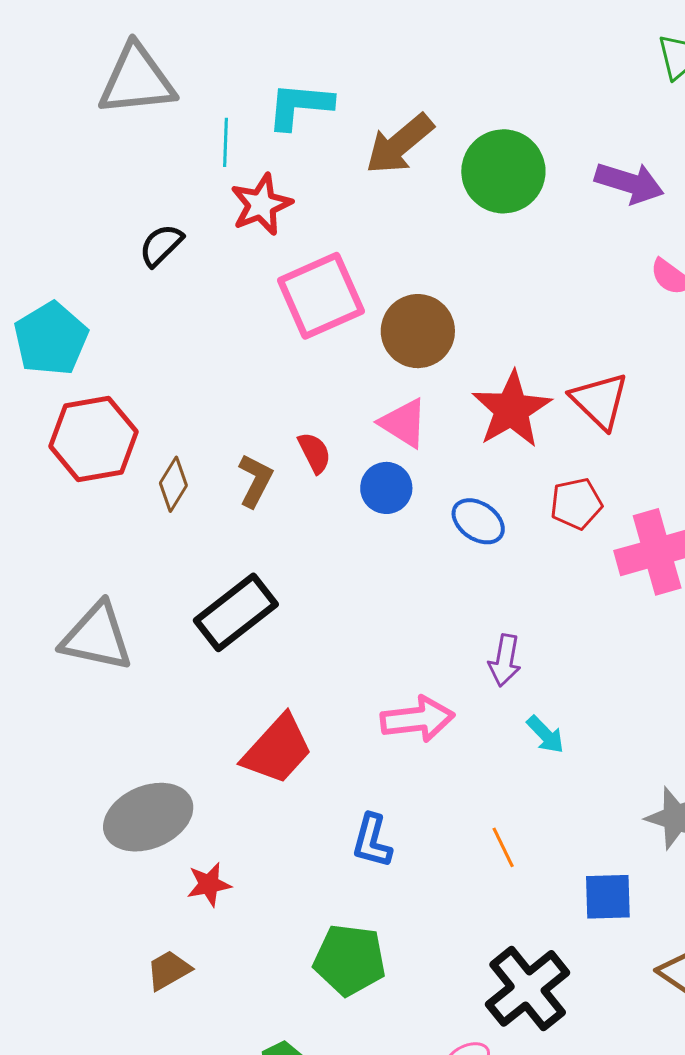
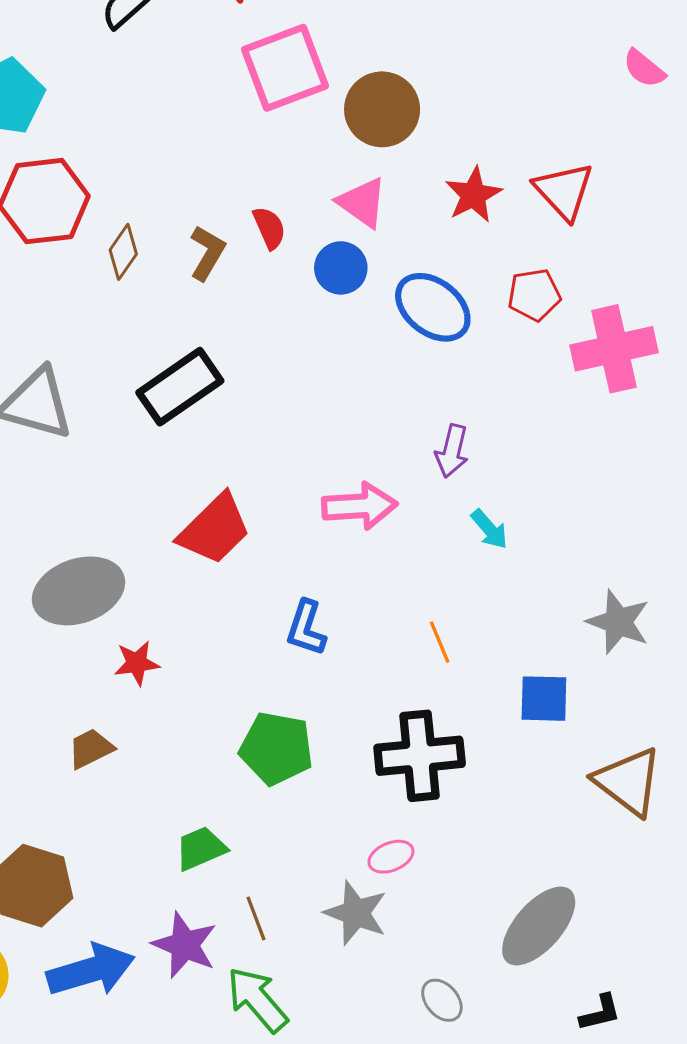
red star: (512, 409) -> (473, 195), size x0.7
blue ellipse: (478, 521) -> (433, 307), size x1.4
black cross: (528, 988) -> (420, 756), moved, turned 30

